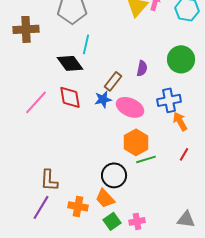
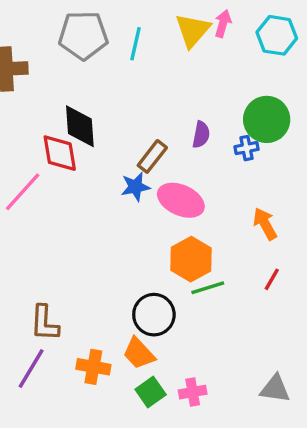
cyan line: (86, 44) -> (135, 44), moved
black diamond: (70, 63) -> (80, 126), turned 32
red diamond: (70, 97) -> (60, 153), moved
blue cross: (169, 100) -> (246, 148), moved, size x0.6

